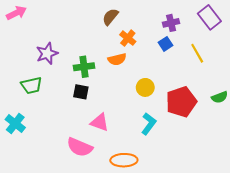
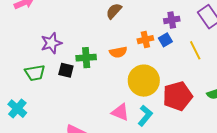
orange cross: (128, 38) -> (145, 40), moved, turned 35
yellow circle: (145, 87) -> (144, 81), size x1.8
black square: (81, 92) -> (66, 70), moved
pink triangle: (100, 122) -> (120, 112), moved

